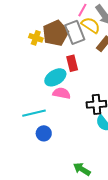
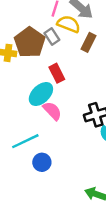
gray rectangle: (75, 32) -> (52, 37), size x0.6
pink semicircle: (62, 93) -> (52, 111), turned 48

